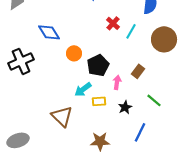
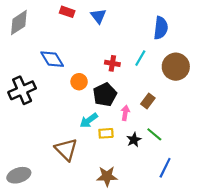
red cross: (113, 23) -> (112, 63), moved, turned -32
green line: (154, 100) -> (154, 134), moved
blue line: (140, 132) -> (165, 168), moved

